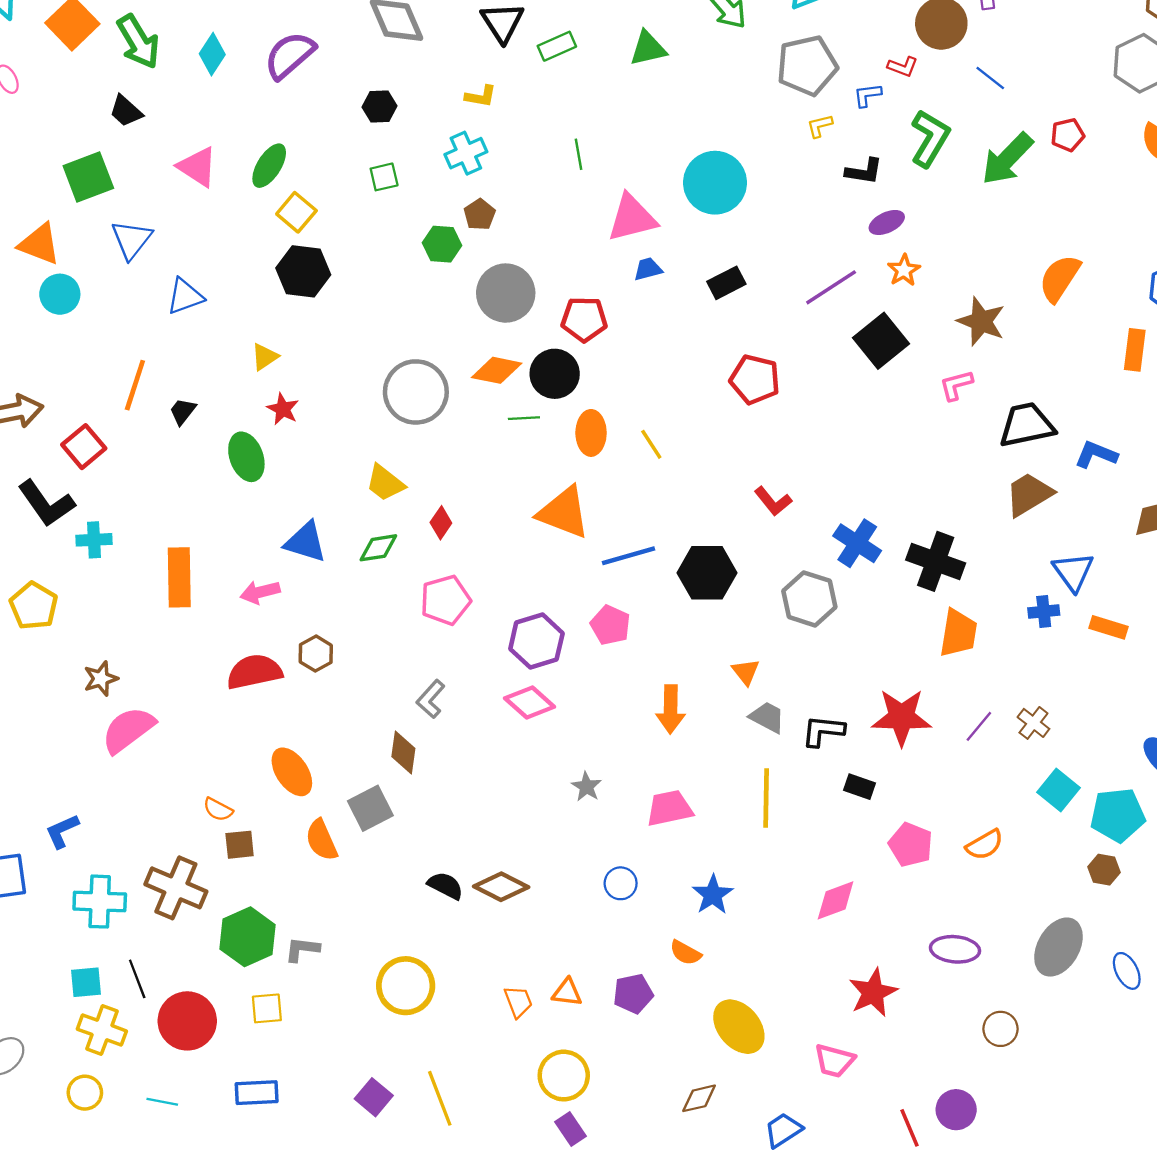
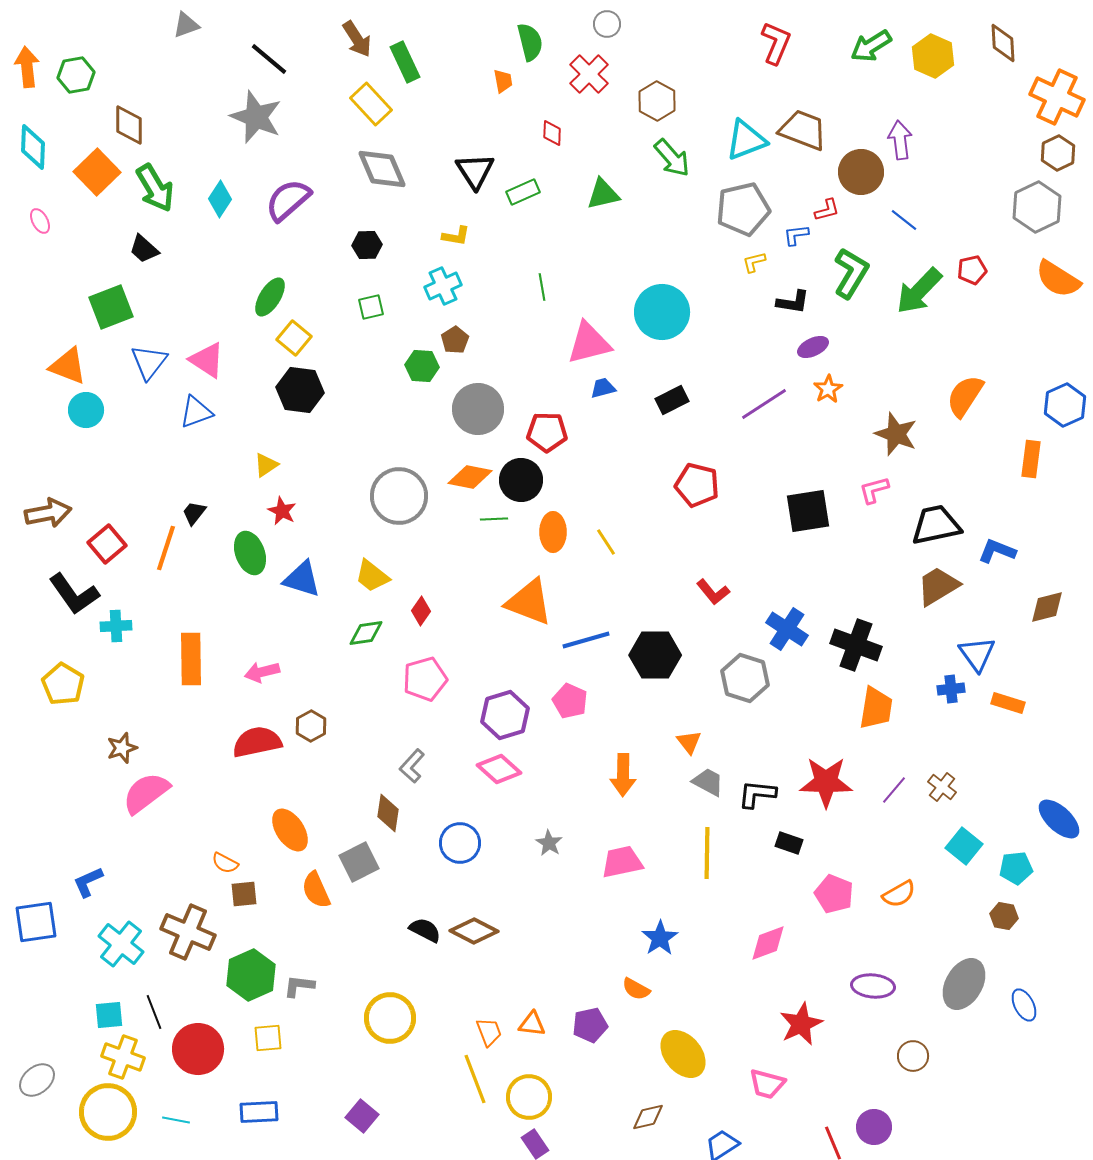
red L-shape: (903, 67) -> (827, 210), turned -36
pink triangle: (197, 167) -> (207, 360), moved
black square: (881, 341) -> (808, 511), moved, turned 30
orange line: (135, 385) -> (166, 548), moved
blue triangle: (306, 542) -> (302, 579), moved
cyan pentagon: (1118, 815) -> (1016, 868), size x0.7
blue circle: (621, 883) -> (460, 843), moved, size x1.4
cyan cross: (100, 902) -> (121, 944), turned 36
yellow circle: (85, 1093) -> (108, 1112), size x1.8
yellow line: (440, 1098) -> (475, 1079), moved

